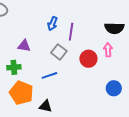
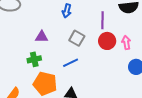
purple line: (71, 32) -> (103, 20), moved
pink arrow: (108, 50) -> (126, 43), moved

